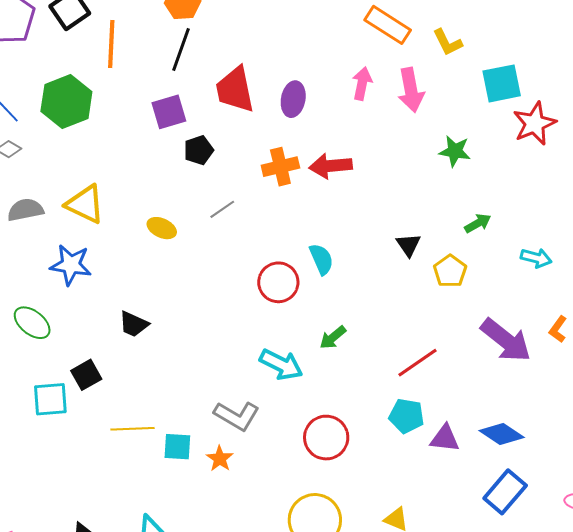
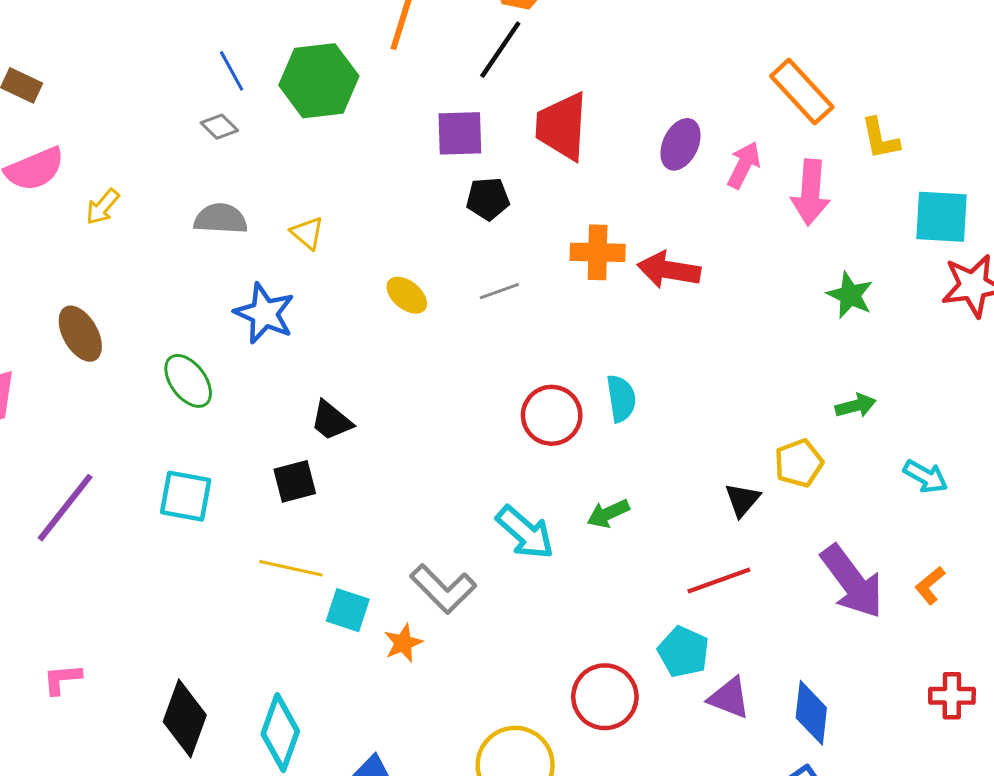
purple ellipse: (293, 99) -> (680, 144), moved
yellow triangle: (85, 204) -> (307, 233), size x0.6
black triangle: (408, 245) -> (742, 500), moved
black square: (86, 375) -> (295, 481), moved
blue diamond: (502, 434) -> (811, 713), turned 48
red circle: (326, 438) -> (605, 697), moved

